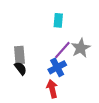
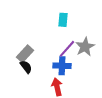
gray rectangle: (19, 55) -> (25, 54), turned 48
blue cross: (57, 67) -> (62, 66), turned 30

